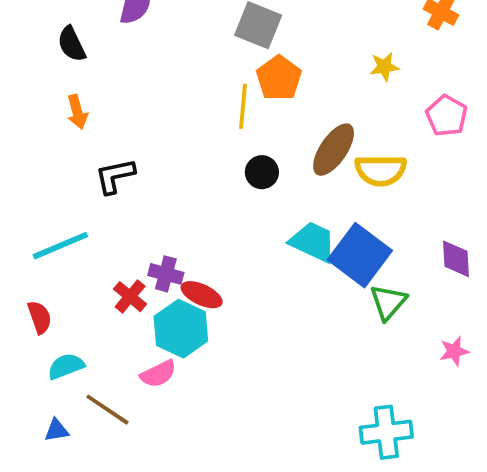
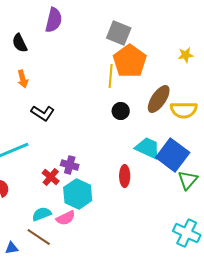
orange pentagon: (279, 78) -> (130, 61), size x1.4
black L-shape: (115, 176) -> (43, 113), turned -135
red ellipse: (202, 295) -> (125, 176), moved, turned 65
cyan semicircle: (66, 366) -> (42, 214), moved
cyan cross: (386, 432) -> (187, 233), moved, turned 32

